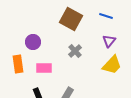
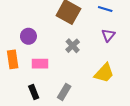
yellow trapezoid: (112, 65) -> (104, 73), moved

